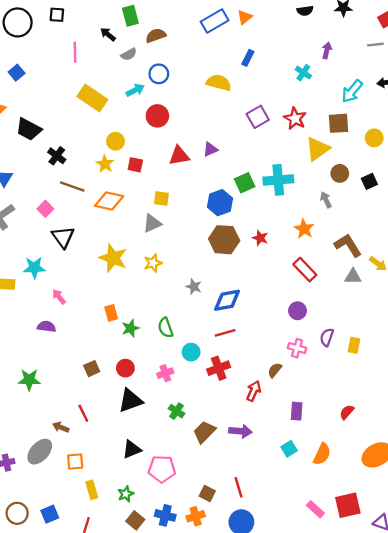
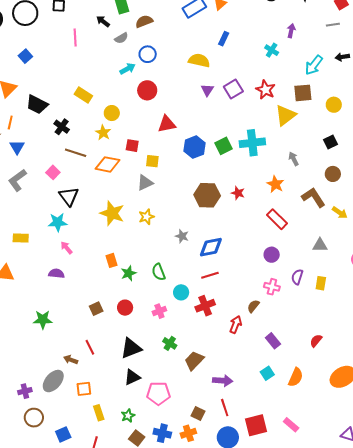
yellow rectangle: (92, 98) -> (83, 95), moved, size x0.7
purple triangle: (210, 149) -> (207, 90), moved, turned -32
red square: (135, 165) -> (132, 146), moved
brown circle: (340, 173) -> (333, 174), moved
blue hexagon: (220, 203) -> (194, 147), moved
cyan star: (34, 268) -> (58, 222), moved
gray triangle: (353, 277) -> (320, 245), moved
black triangle: (131, 401) -> (131, 348), moved
purple rectangle: (297, 411) -> (273, 341), turned -42
purple arrow: (240, 431) -> (223, 381), moved
red square: (348, 505) -> (256, 425), moved
brown circle: (17, 513) -> (34, 418), moved

